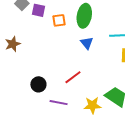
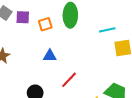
blue triangle: (87, 43) -> (50, 56), moved, turned -40

